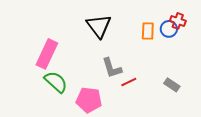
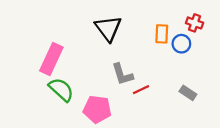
blue circle: (169, 29) -> (181, 44), moved

